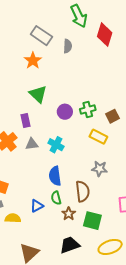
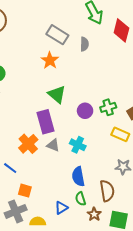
purple rectangle: (26, 121) -> (46, 122), size x1.6
gray triangle: (32, 144) -> (53, 145), turned 32

